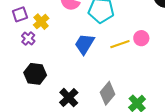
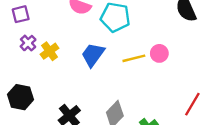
yellow cross: (41, 22) -> (50, 51), moved
black hexagon: (35, 74) -> (20, 97), moved

